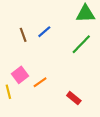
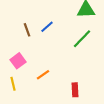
pink square: (20, 75) -> (18, 61), moved
red rectangle: (74, 98) -> (75, 90), turned 48

